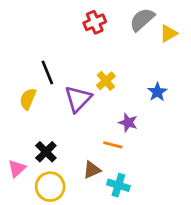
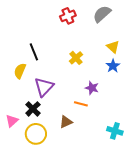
yellow triangle: (168, 33) -> (113, 47), moved, turned -48
purple triangle: (78, 99) -> (44, 87), moved
cyan cross: (118, 185) -> (115, 131), moved

